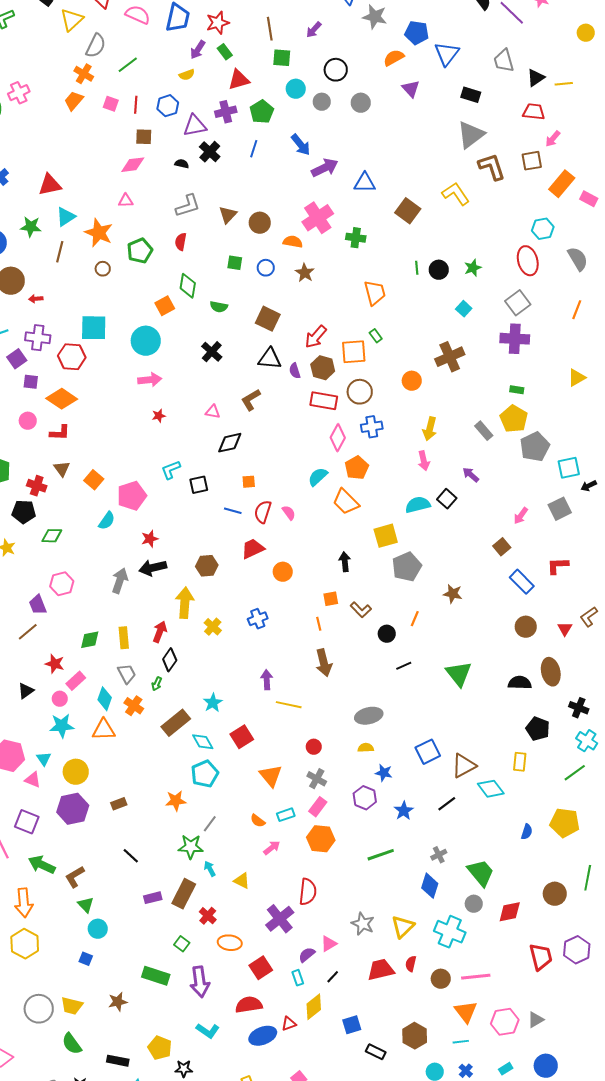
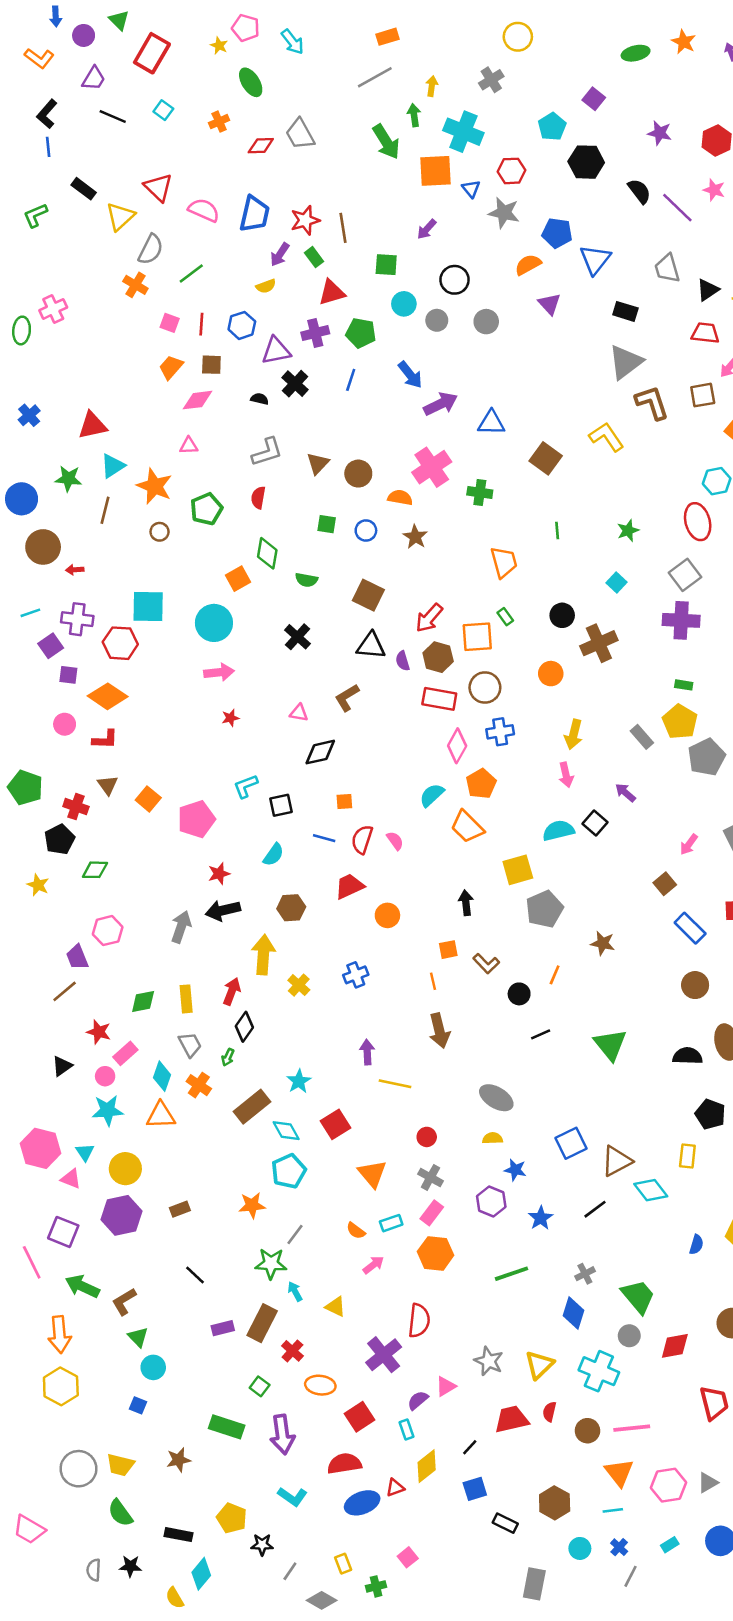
brown line: (270, 29) -> (343, 228), moved
orange trapezoid: (74, 101) -> (171, 367), moved
green pentagon: (262, 112) -> (361, 333), turned -30
black circle: (439, 270) -> (562, 615), moved
black pentagon: (24, 512) -> (60, 839), turned -30
cyan semicircle: (107, 521) -> (273, 855), moved
gray ellipse: (369, 716) -> (496, 1098), turned 44
black line: (333, 977) -> (470, 1447), moved

